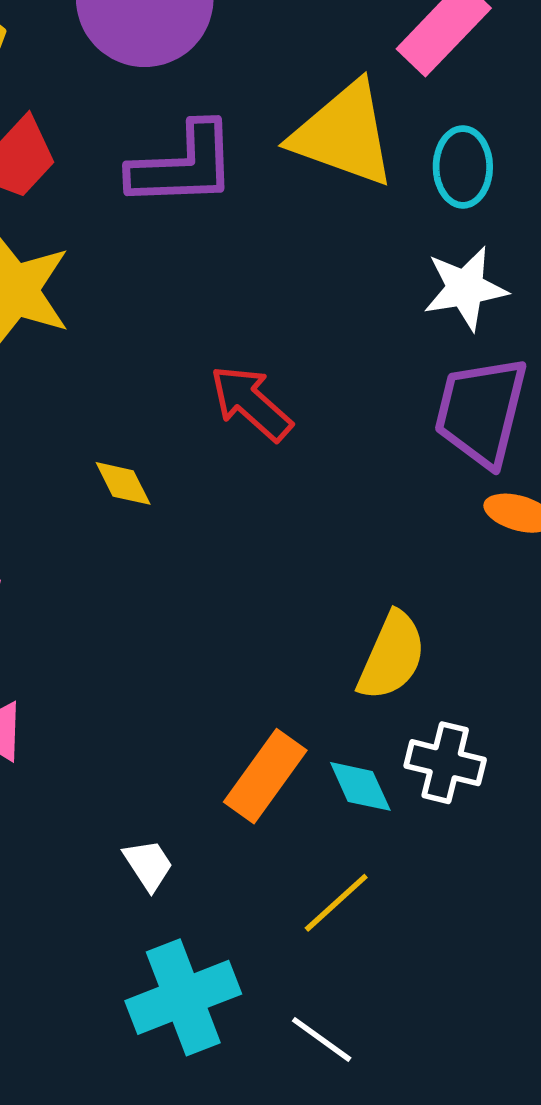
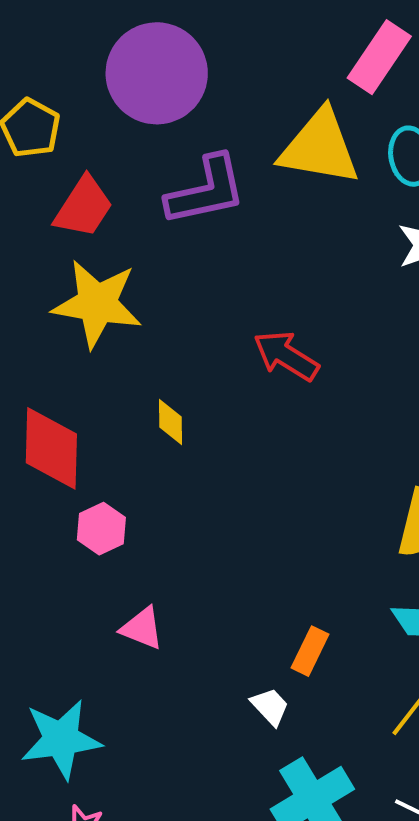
yellow diamond: (123, 483) -> (170, 422), moved, turned 36
orange rectangle: (265, 776) -> (310, 651), moved, size x0.7

